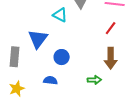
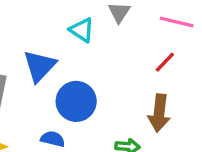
blue circle: (62, 57) -> (76, 101), size x1.5

